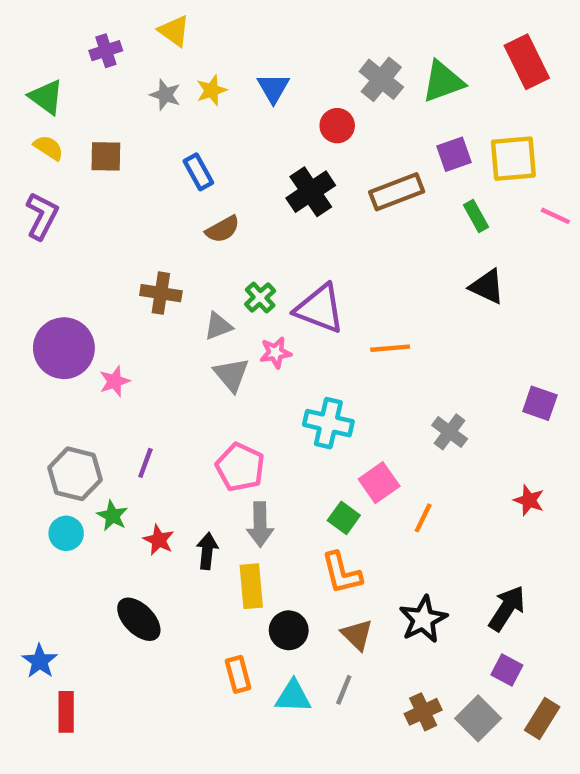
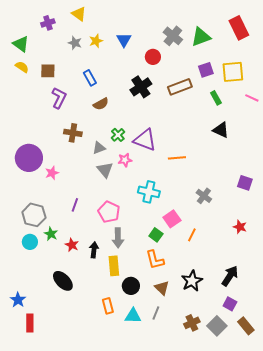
purple L-shape: (42, 216) -> (59, 98), moved
purple line: (145, 463) -> (75, 205), moved
brown rectangle: (542, 718) -> (246, 326), turned -72

